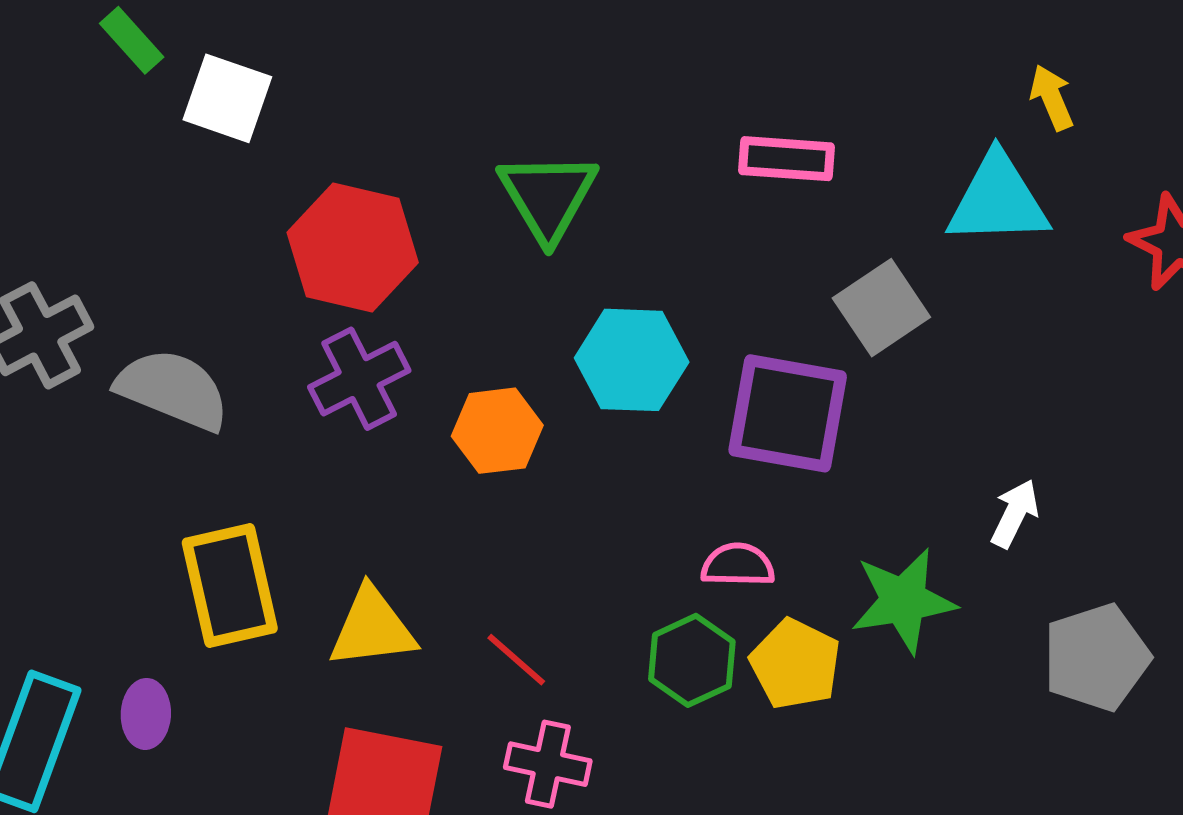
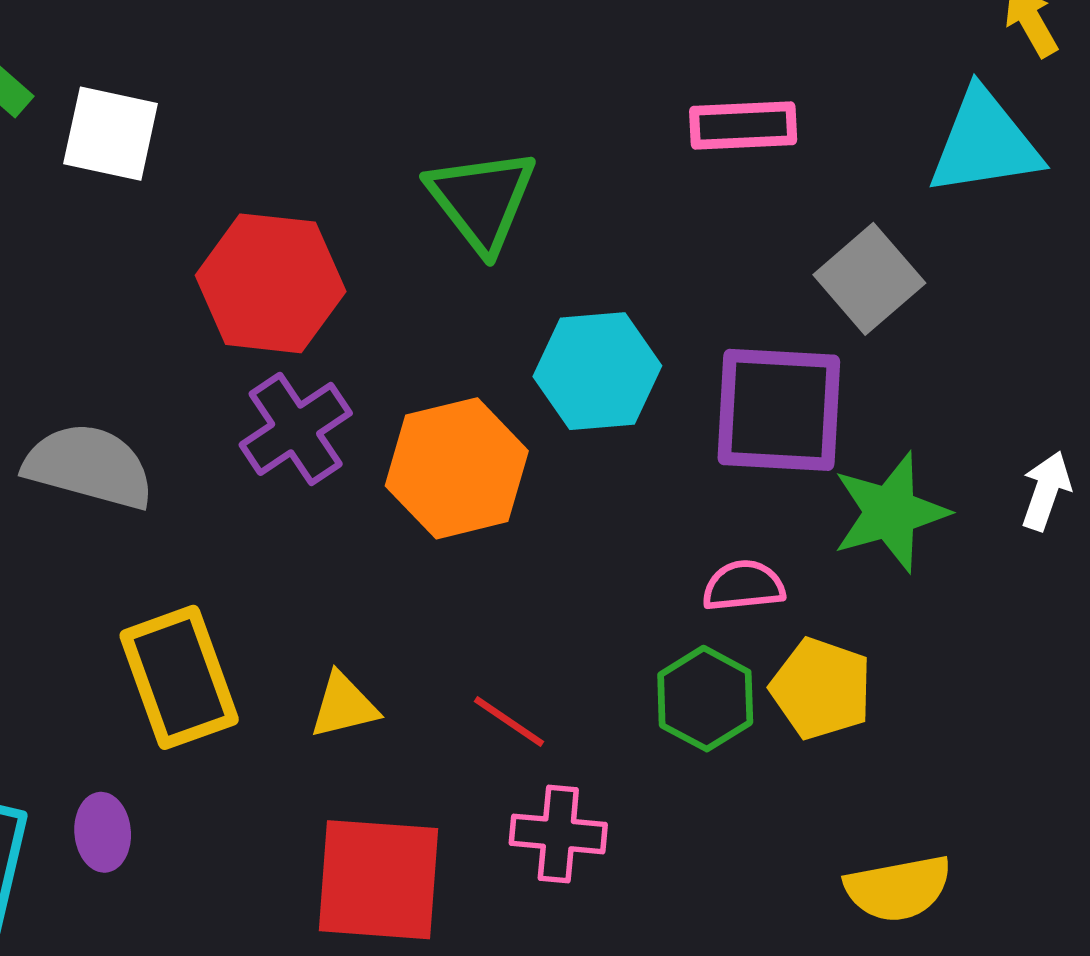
orange hexagon: (497, 431) -> (457, 468), size x1.4
green star: (903, 601) -> (890, 512), moved
yellow triangle: (372, 628) -> (344, 706), size x0.7

